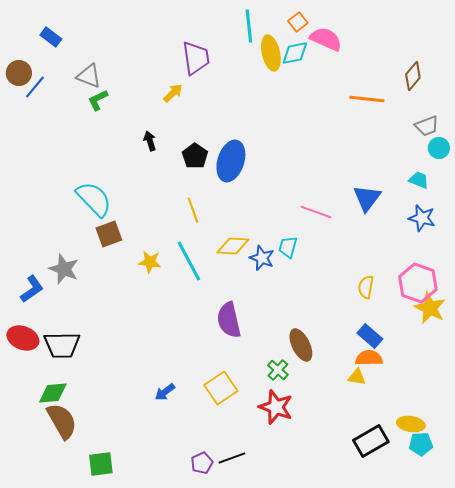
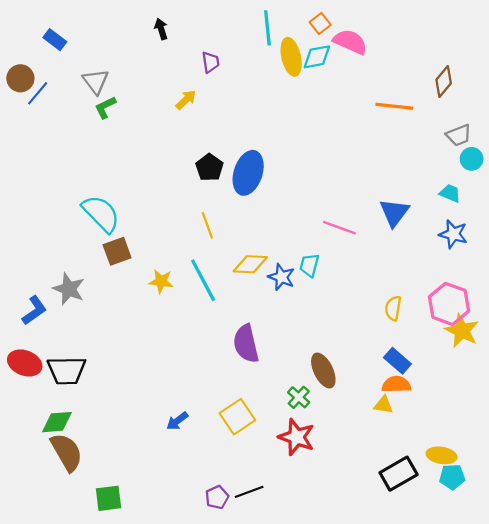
purple trapezoid: (196, 58) -> (211, 62), size x0.6
gray triangle: (89, 76) -> (96, 82), turned 32
black arrow: (150, 141) -> (161, 29), moved

